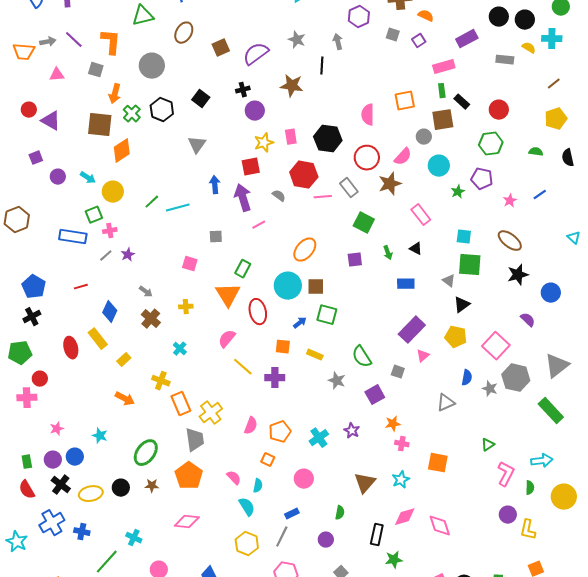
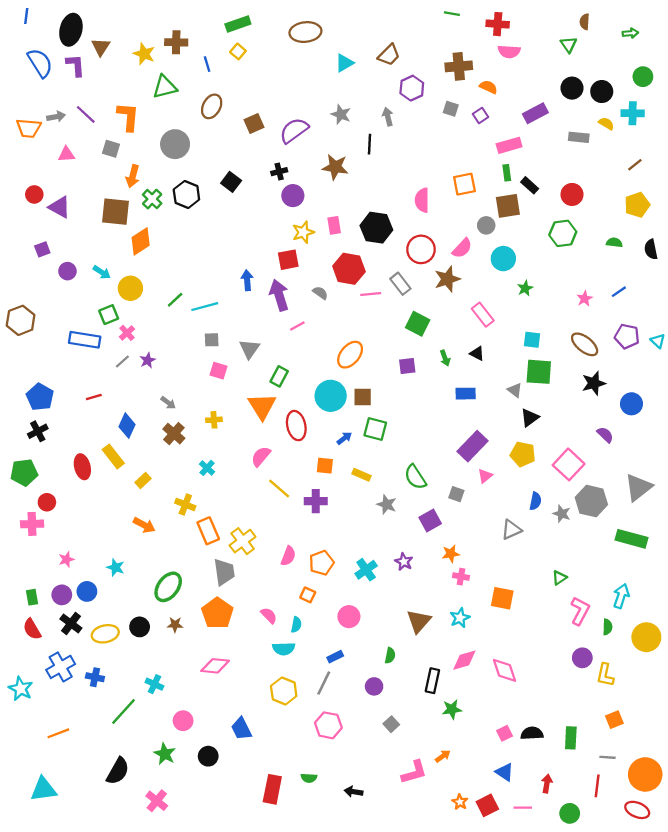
gray triangle: (197, 145) -> (249, 349), moved
purple pentagon: (482, 179) -> (627, 336), moved
pink cross: (110, 231) -> (127, 333), turned -32
gray square: (216, 237) -> (212, 340), moved
green rectangle: (551, 411) -> (631, 539), turned -32
cyan arrow: (542, 461) -> (621, 596), turned -65
cyan semicircle: (247, 507) -> (284, 649), turned 120

